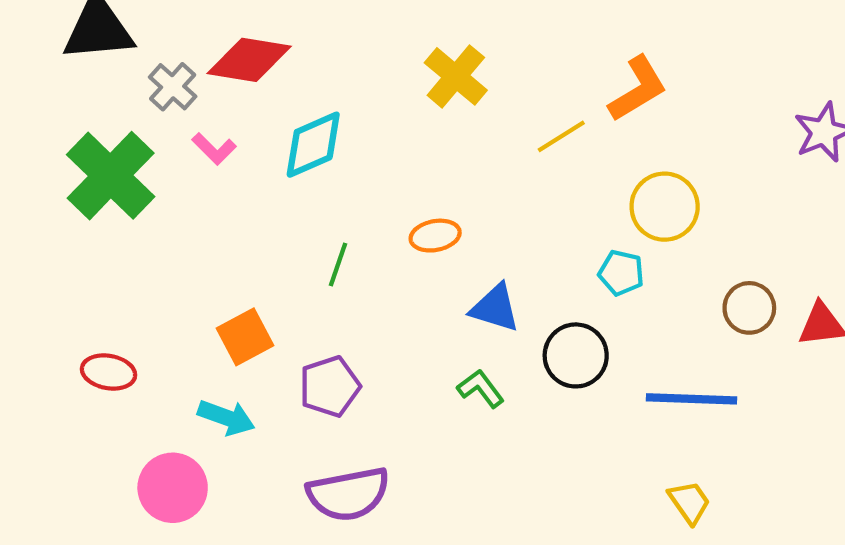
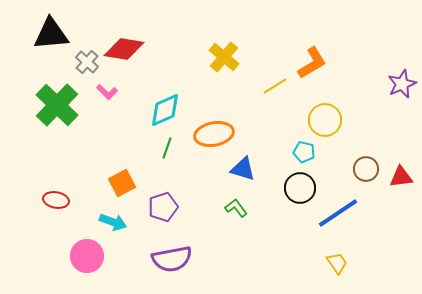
cyan diamond: (313, 145) -> (165, 110), moved
orange ellipse: (435, 236) -> (214, 134), size x1.6
black circle: (576, 355) -> (300, 188), moved
blue line: (691, 399) -> (338, 213), turned -36

